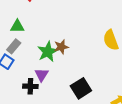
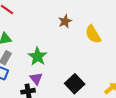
brown star: (61, 47) -> (65, 21), moved

